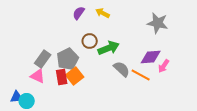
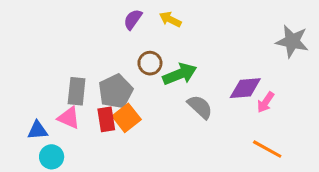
gray star: (158, 23) -> (292, 41), moved
gray rectangle: (43, 59) -> (77, 91), turned -30
orange line: (141, 75) -> (267, 149), moved
blue triangle: (17, 97) -> (37, 130), moved

